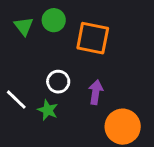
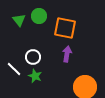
white circle: (58, 82) -> (33, 57), moved
purple arrow: (96, 92) -> (67, 54), moved

